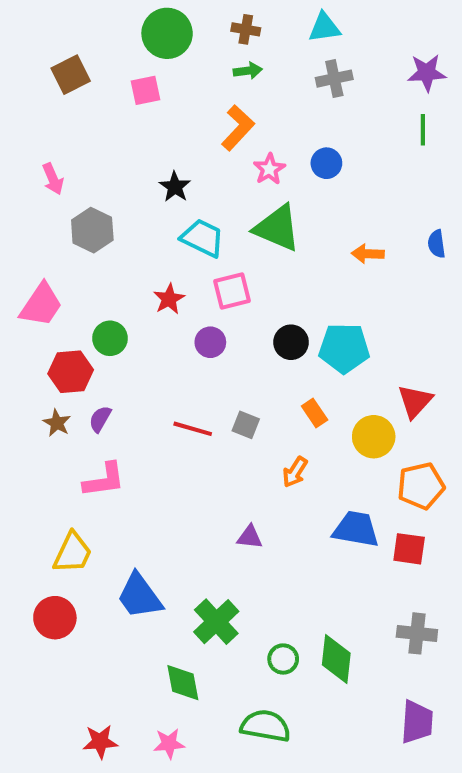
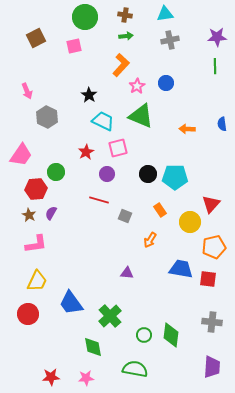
red line: (193, 429) -> (99, 200), moved
pink L-shape: (104, 480) -> (36, 244), moved

